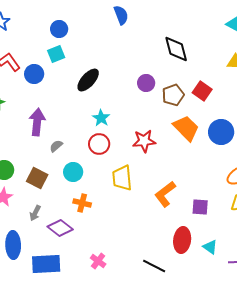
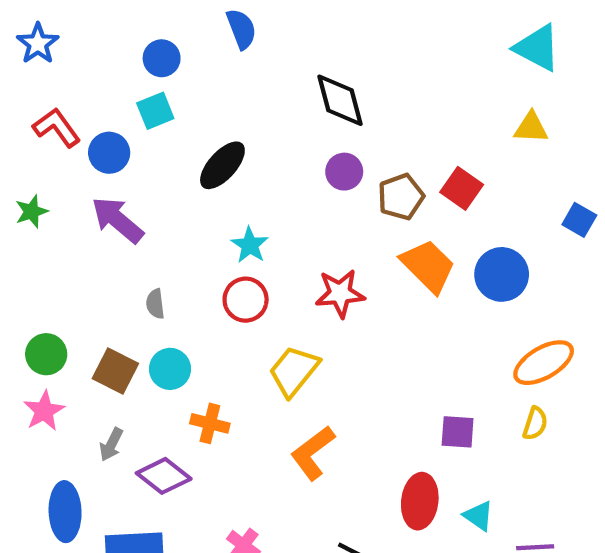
blue semicircle: (121, 15) -> (241, 29), moved
black diamond: (176, 49) -> (340, 100), moved
purple arrow: (37, 122) -> (118, 220), moved, turned -56
gray semicircle: (56, 146) -> (155, 304), turned -56
cyan circle: (73, 172) -> (170, 369), moved
yellow trapezoid: (122, 178) -> (294, 371), turned 44
orange L-shape: (165, 194) -> (313, 453), moved

